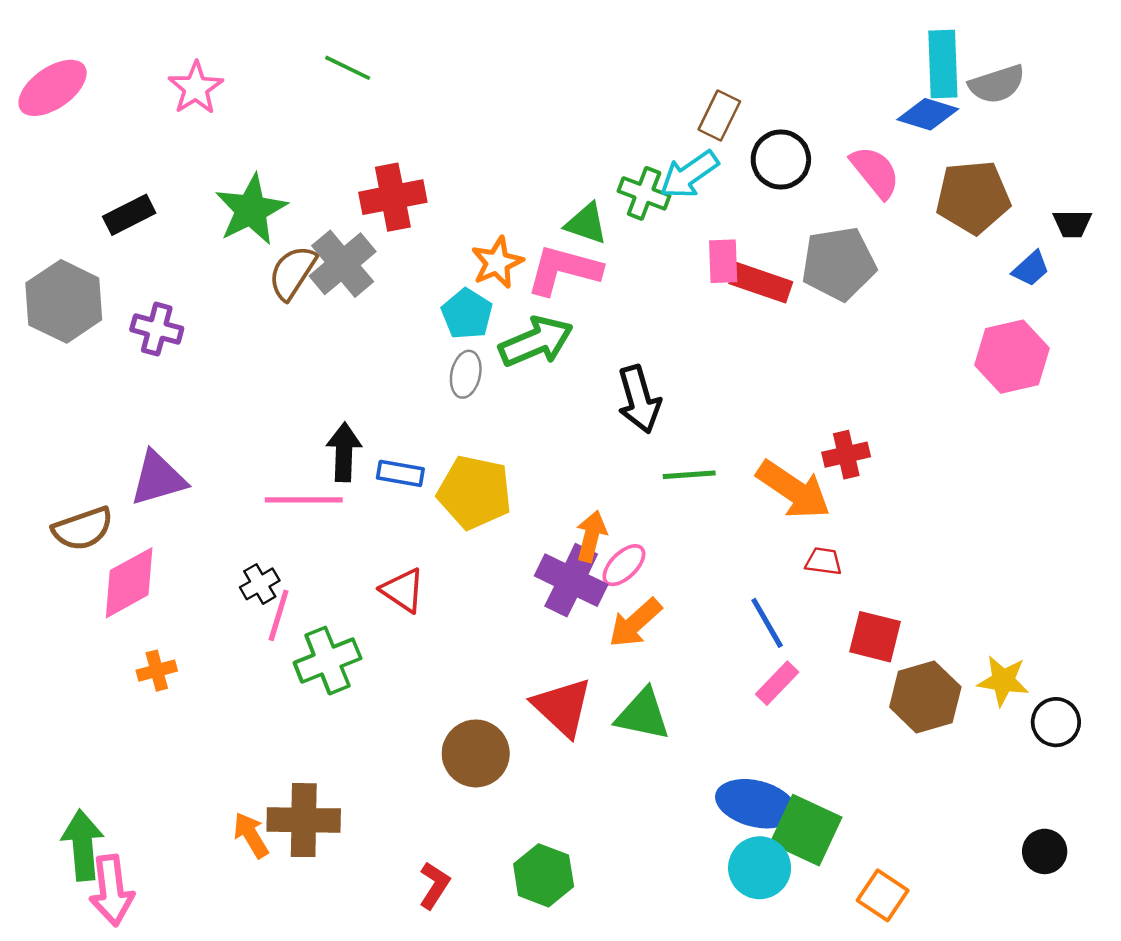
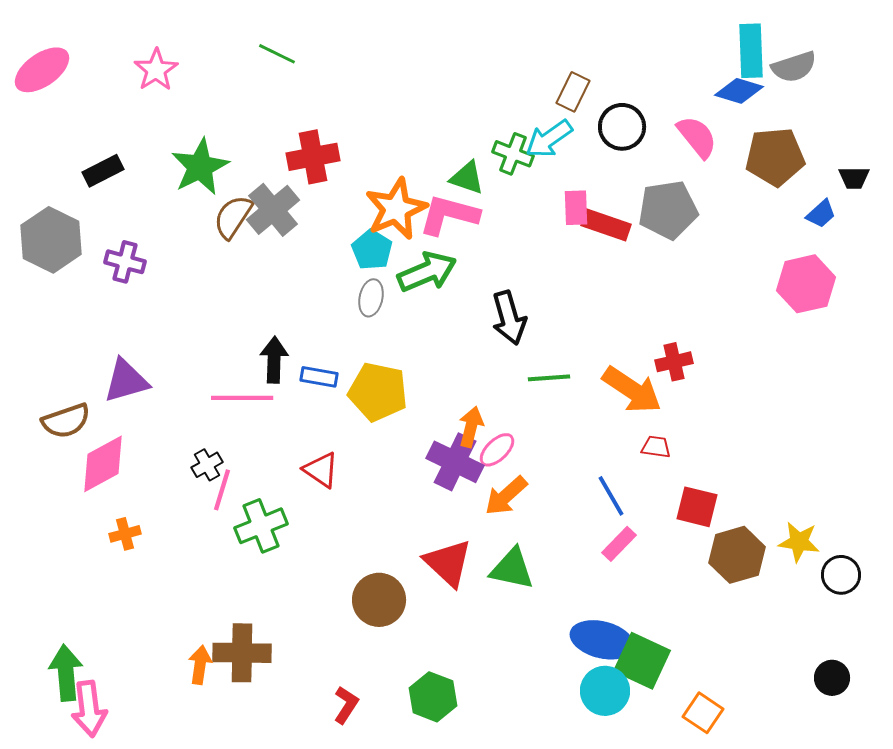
orange star: (497, 262) -> (396, 209), size x1.5
orange arrow: (251, 835) -> (200, 665), turned 39

